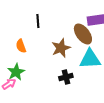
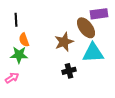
black line: (38, 21) -> (16, 20), moved
green star: (16, 72) -> (19, 55), moved, turned 30

